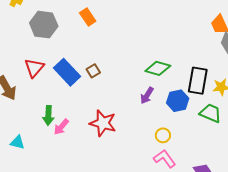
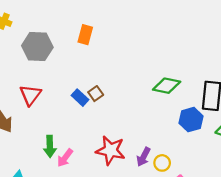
orange rectangle: (88, 17) -> (85, 35), turned 54
blue rectangle: (67, 72) -> (80, 98), moved, size x0.6
purple arrow: (147, 95) -> (143, 157), moved
yellow circle: (163, 135) -> (162, 163), moved

